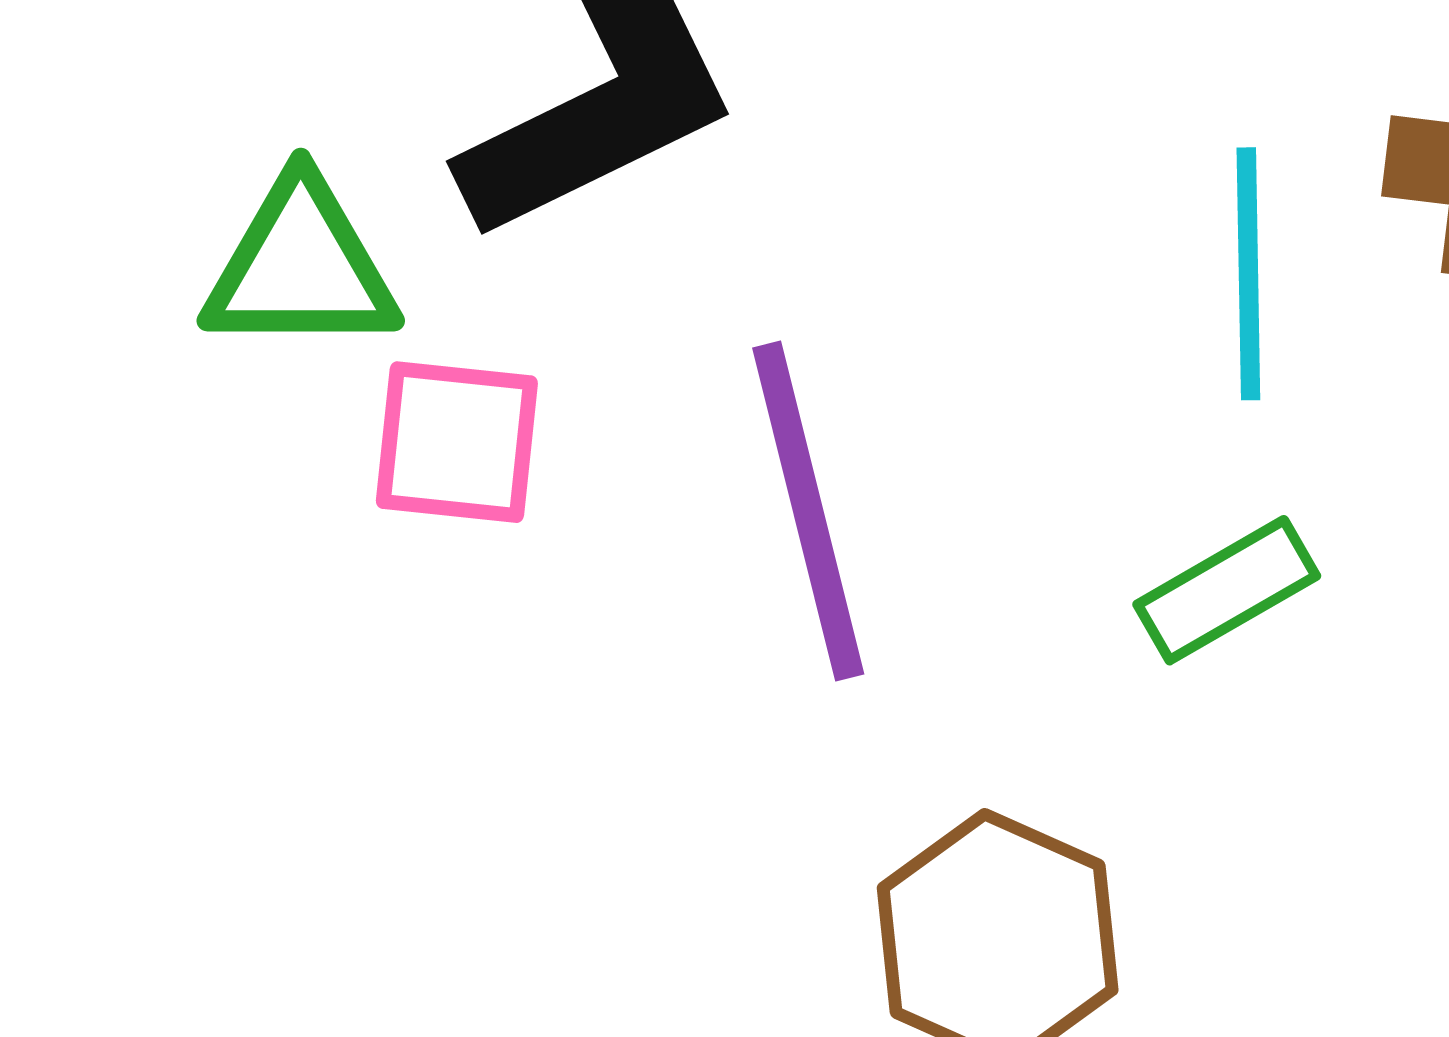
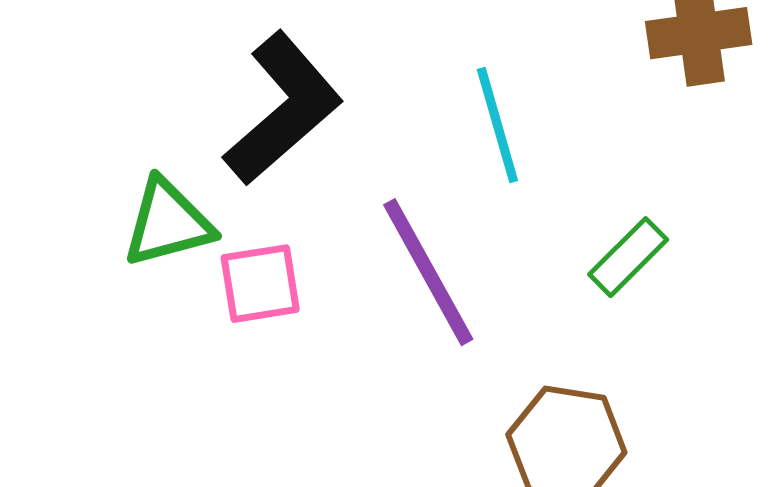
cyan line: (1248, 274) -> (497, 125), moved

